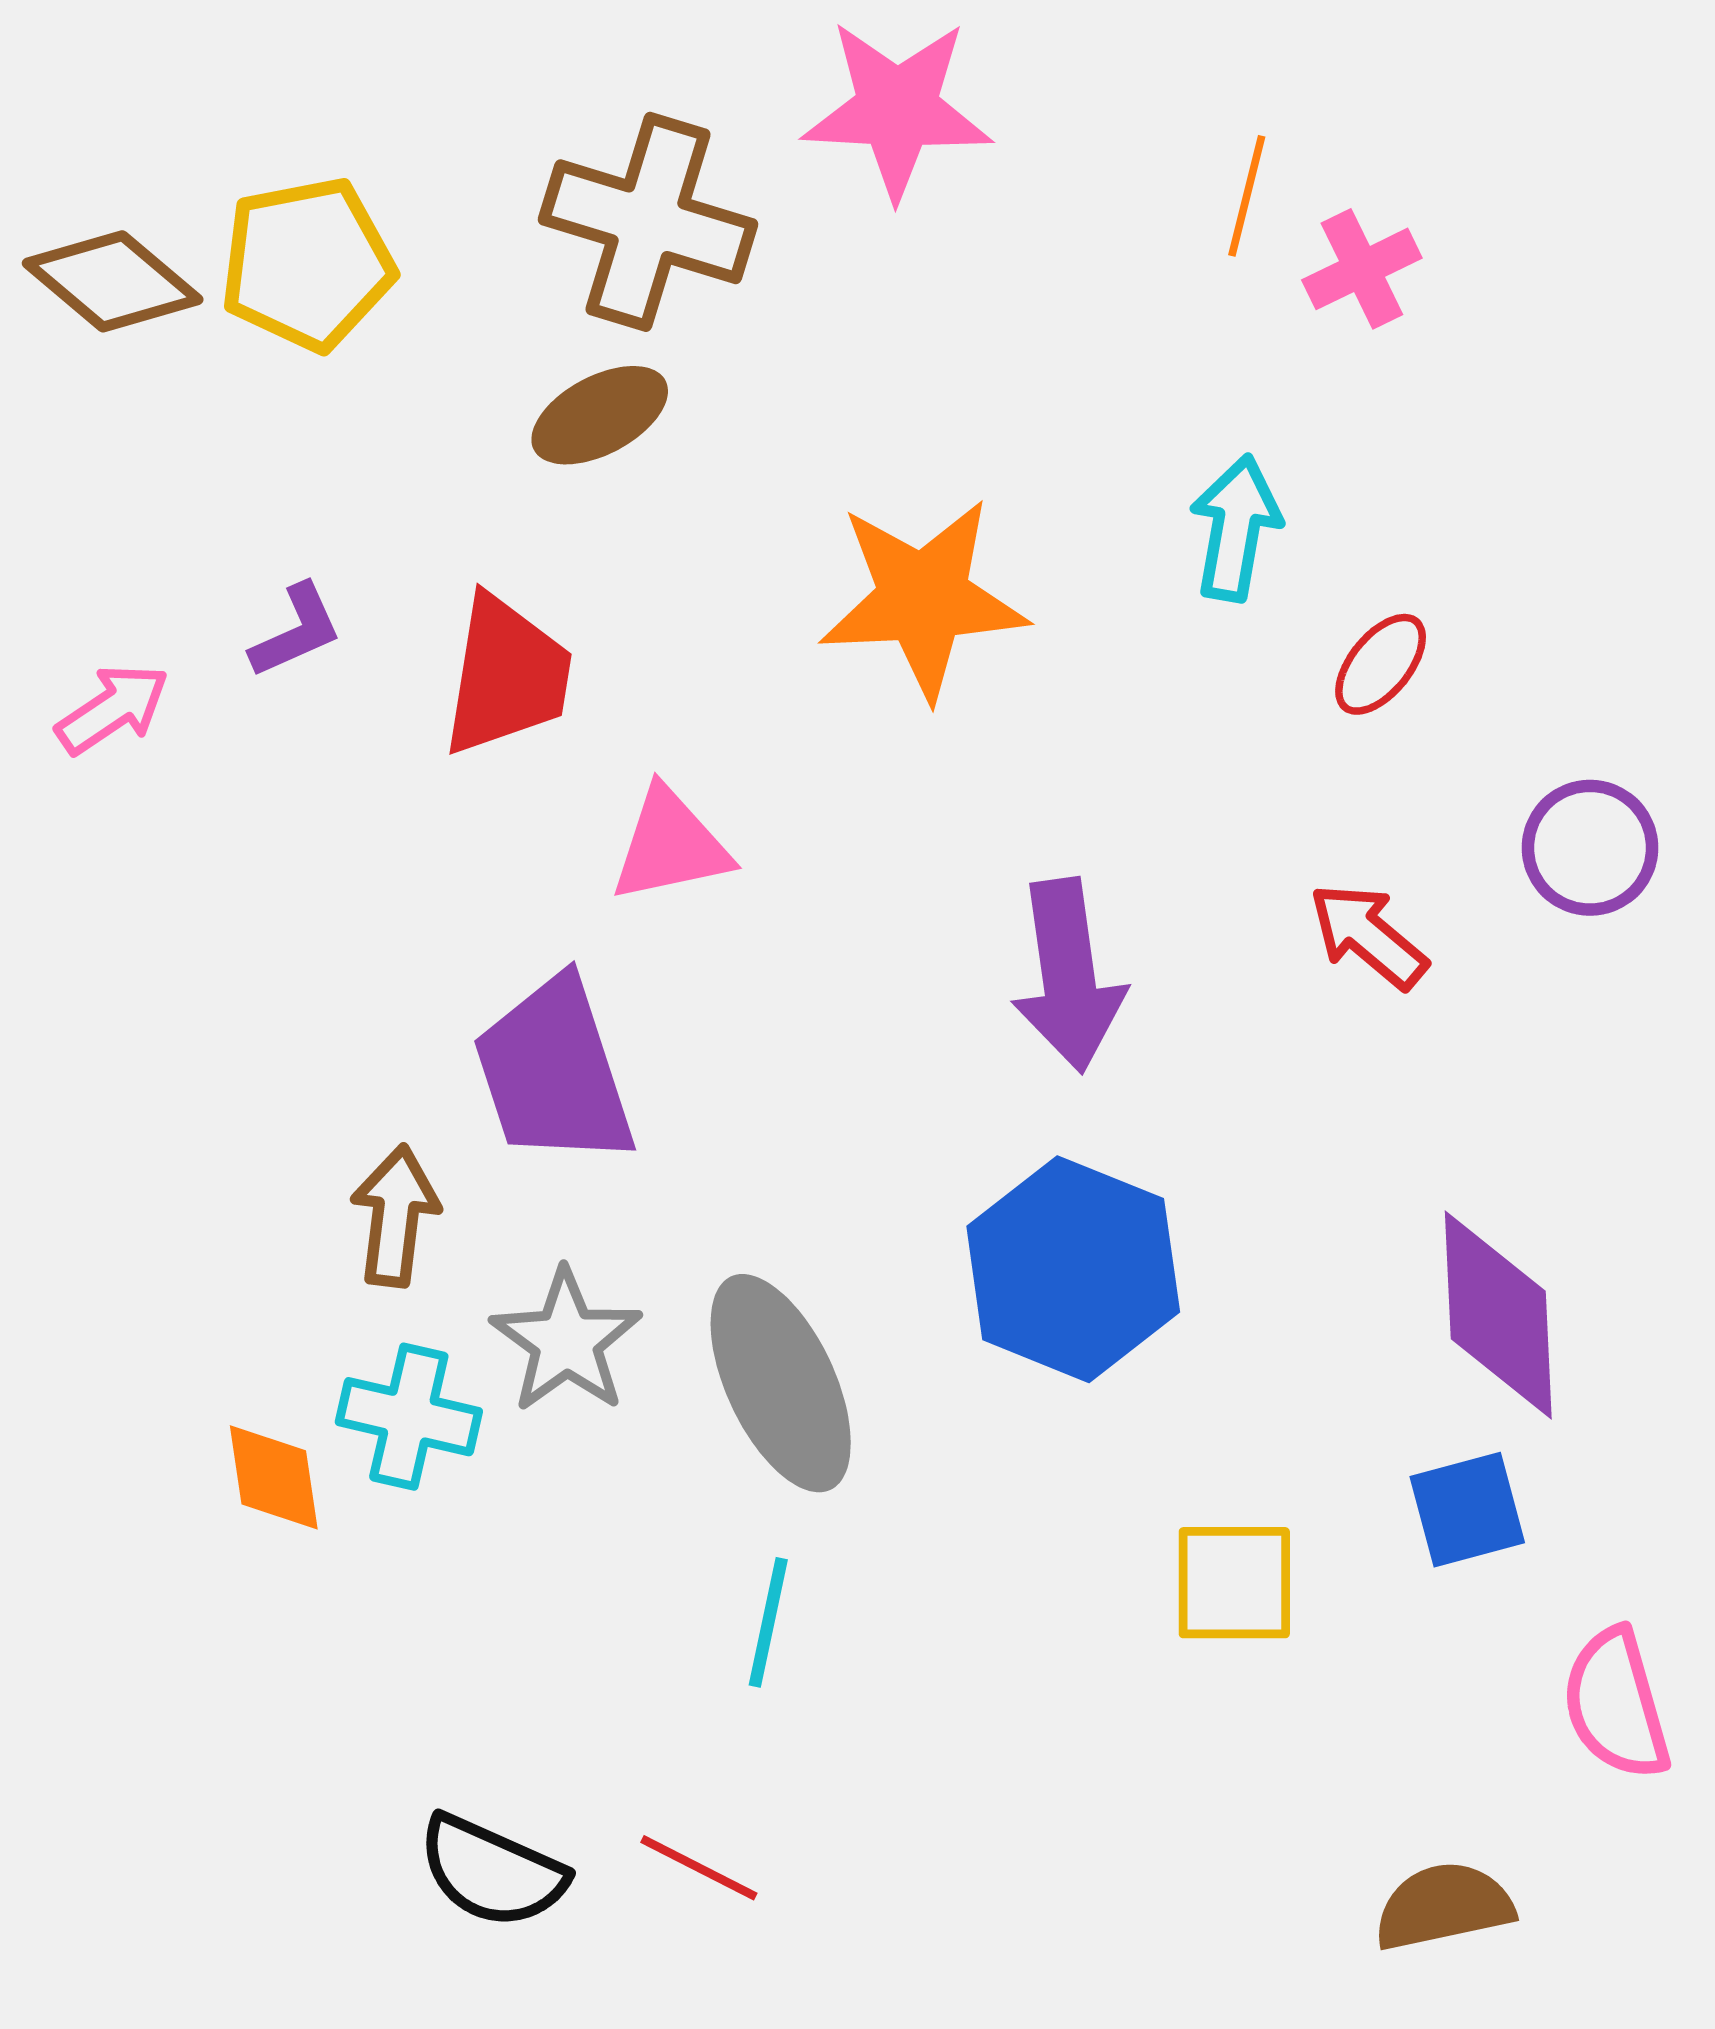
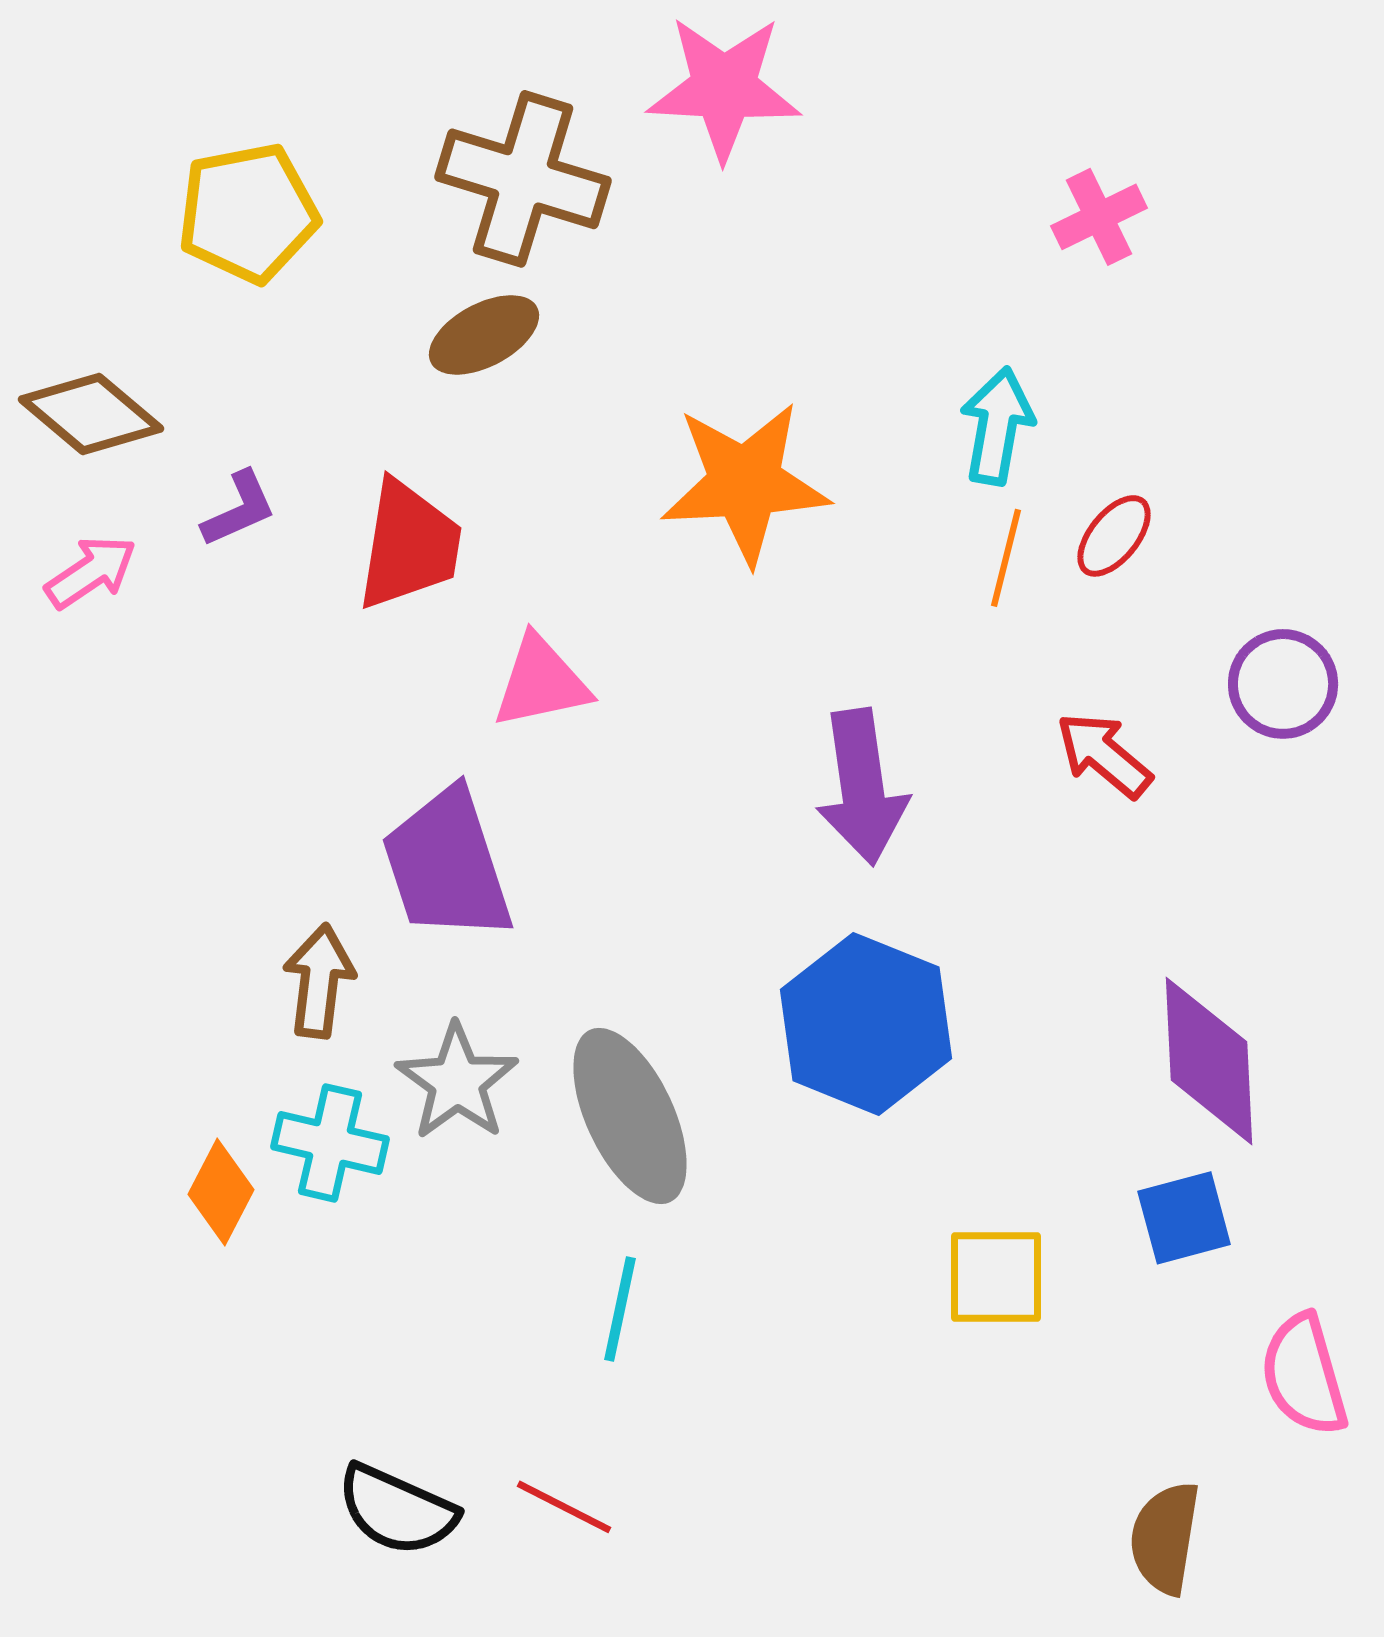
orange line: (1247, 196) -> (1006, 558), moved
brown diamond: (113, 281) -> (91, 414), moved
orange diamond: (274, 1477) -> (221, 1192), turned 36
brown semicircle: (1444, 1906) -> (1165, 1538), turned -69

